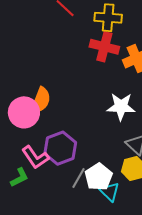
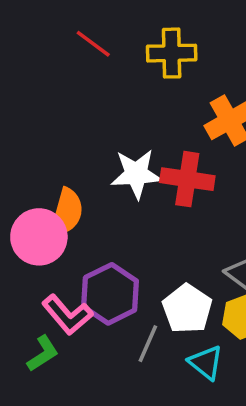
red cross: (104, 47) -> (187, 179), moved
white star: (121, 107) -> (136, 174), moved
white pentagon: (99, 177) -> (187, 309), moved

